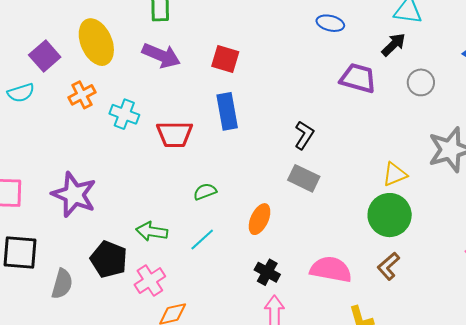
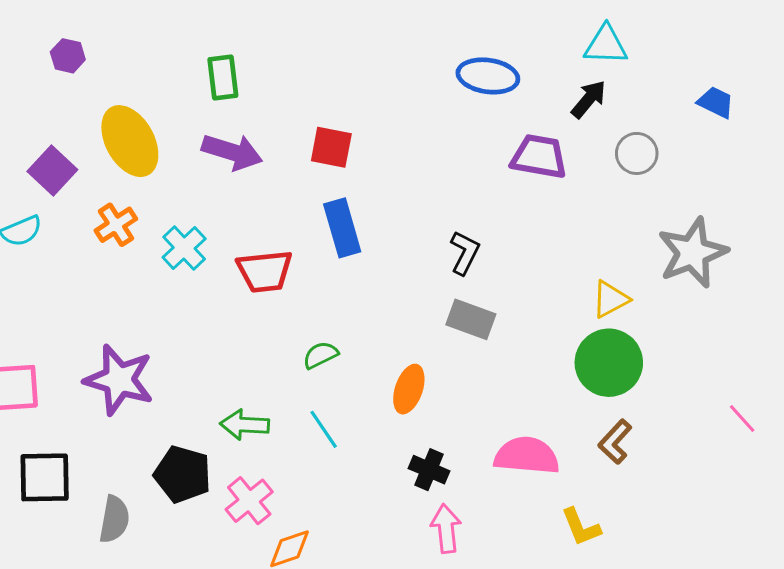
blue ellipse: (330, 23) -> (488, 76), size x1.4
cyan cross: (124, 114) -> (184, 248), turned 32
cyan line: (202, 240) -> (324, 429), turned -76

